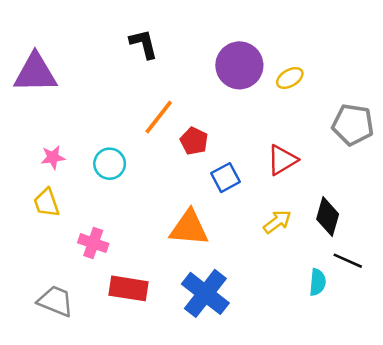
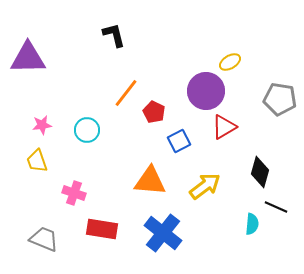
purple circle: (239, 65) -> (206, 91), moved
yellow arrow: (277, 222) -> (205, 186), moved, size x1.4

